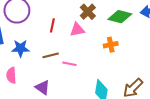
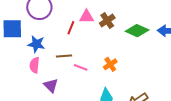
pink triangle: (77, 30) -> (87, 17), moved
orange cross: (111, 45) -> (110, 64), moved, turned -32
pink semicircle: (11, 75) -> (34, 65), moved

